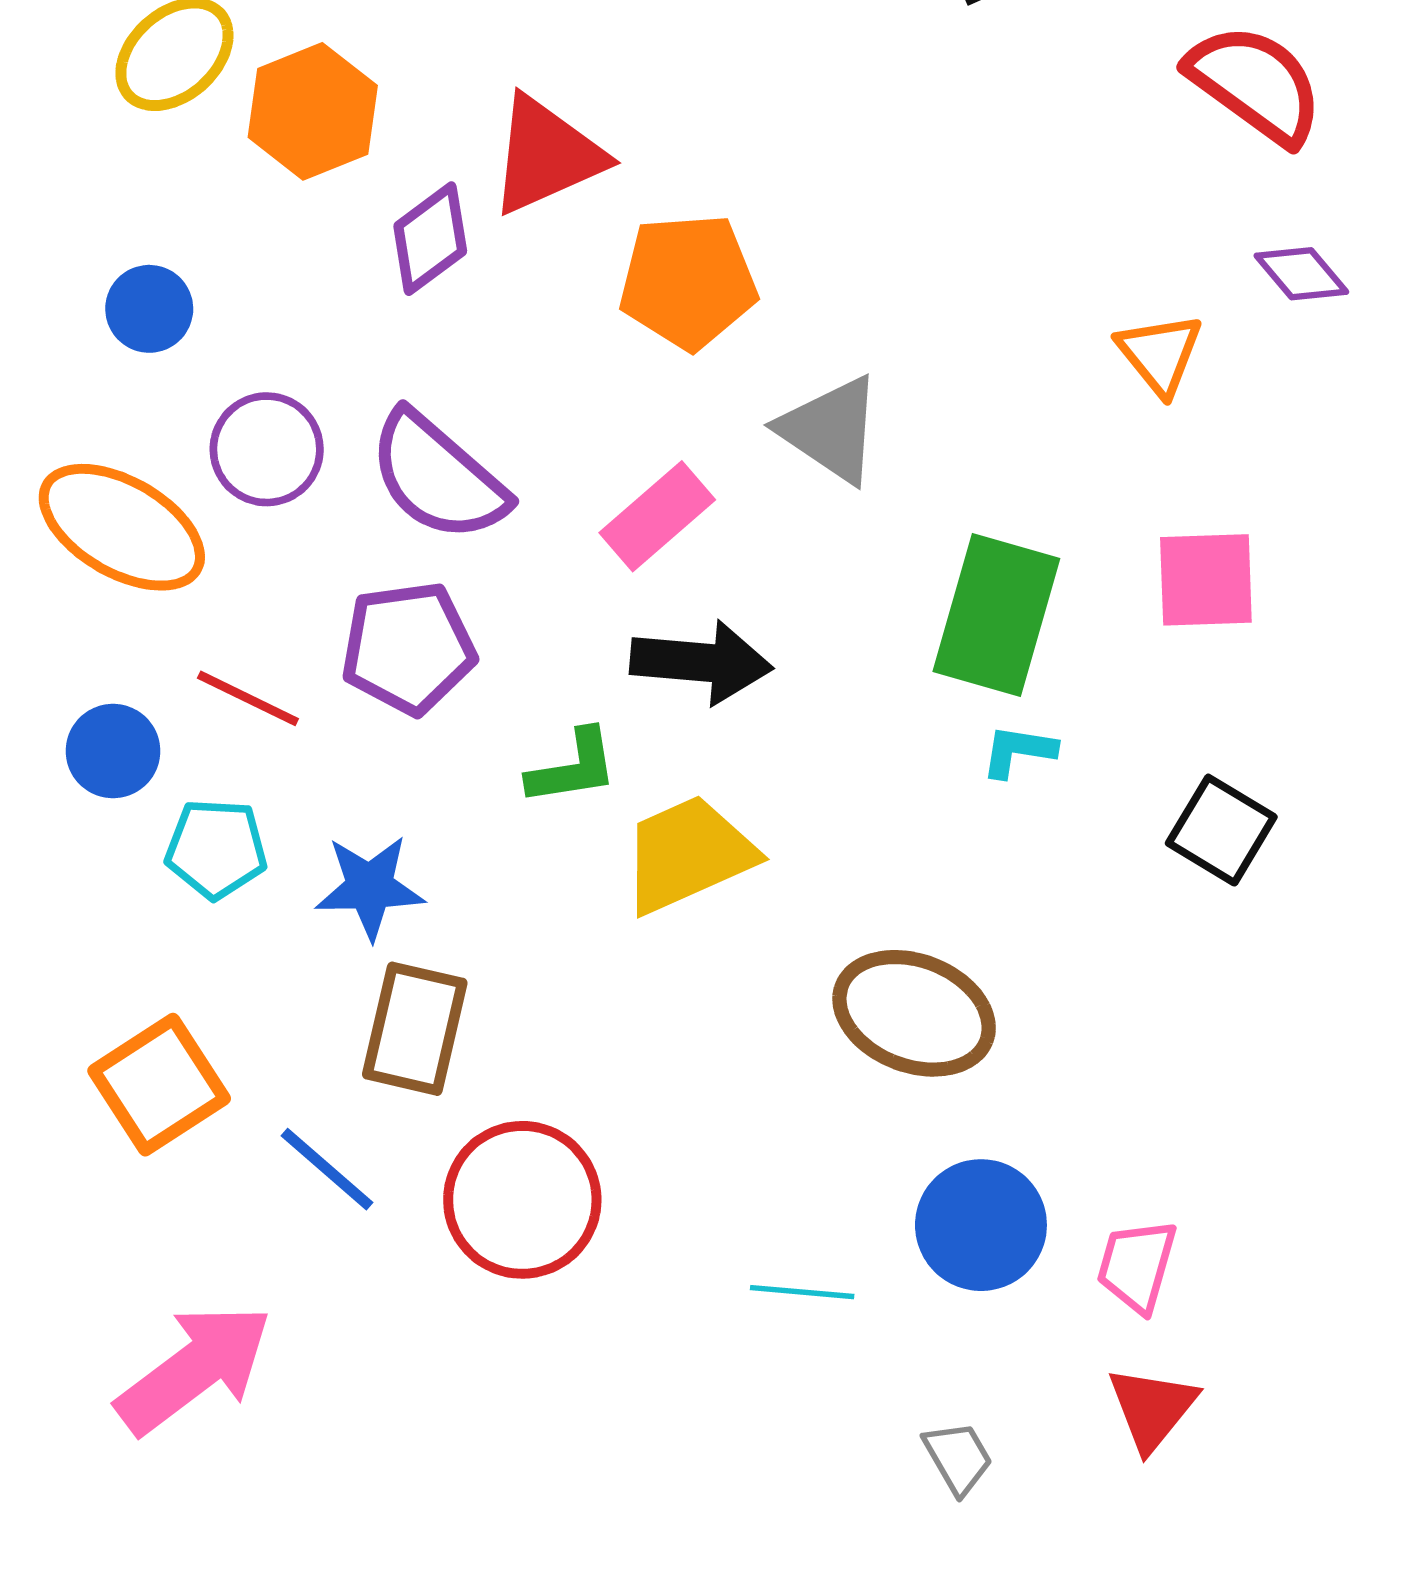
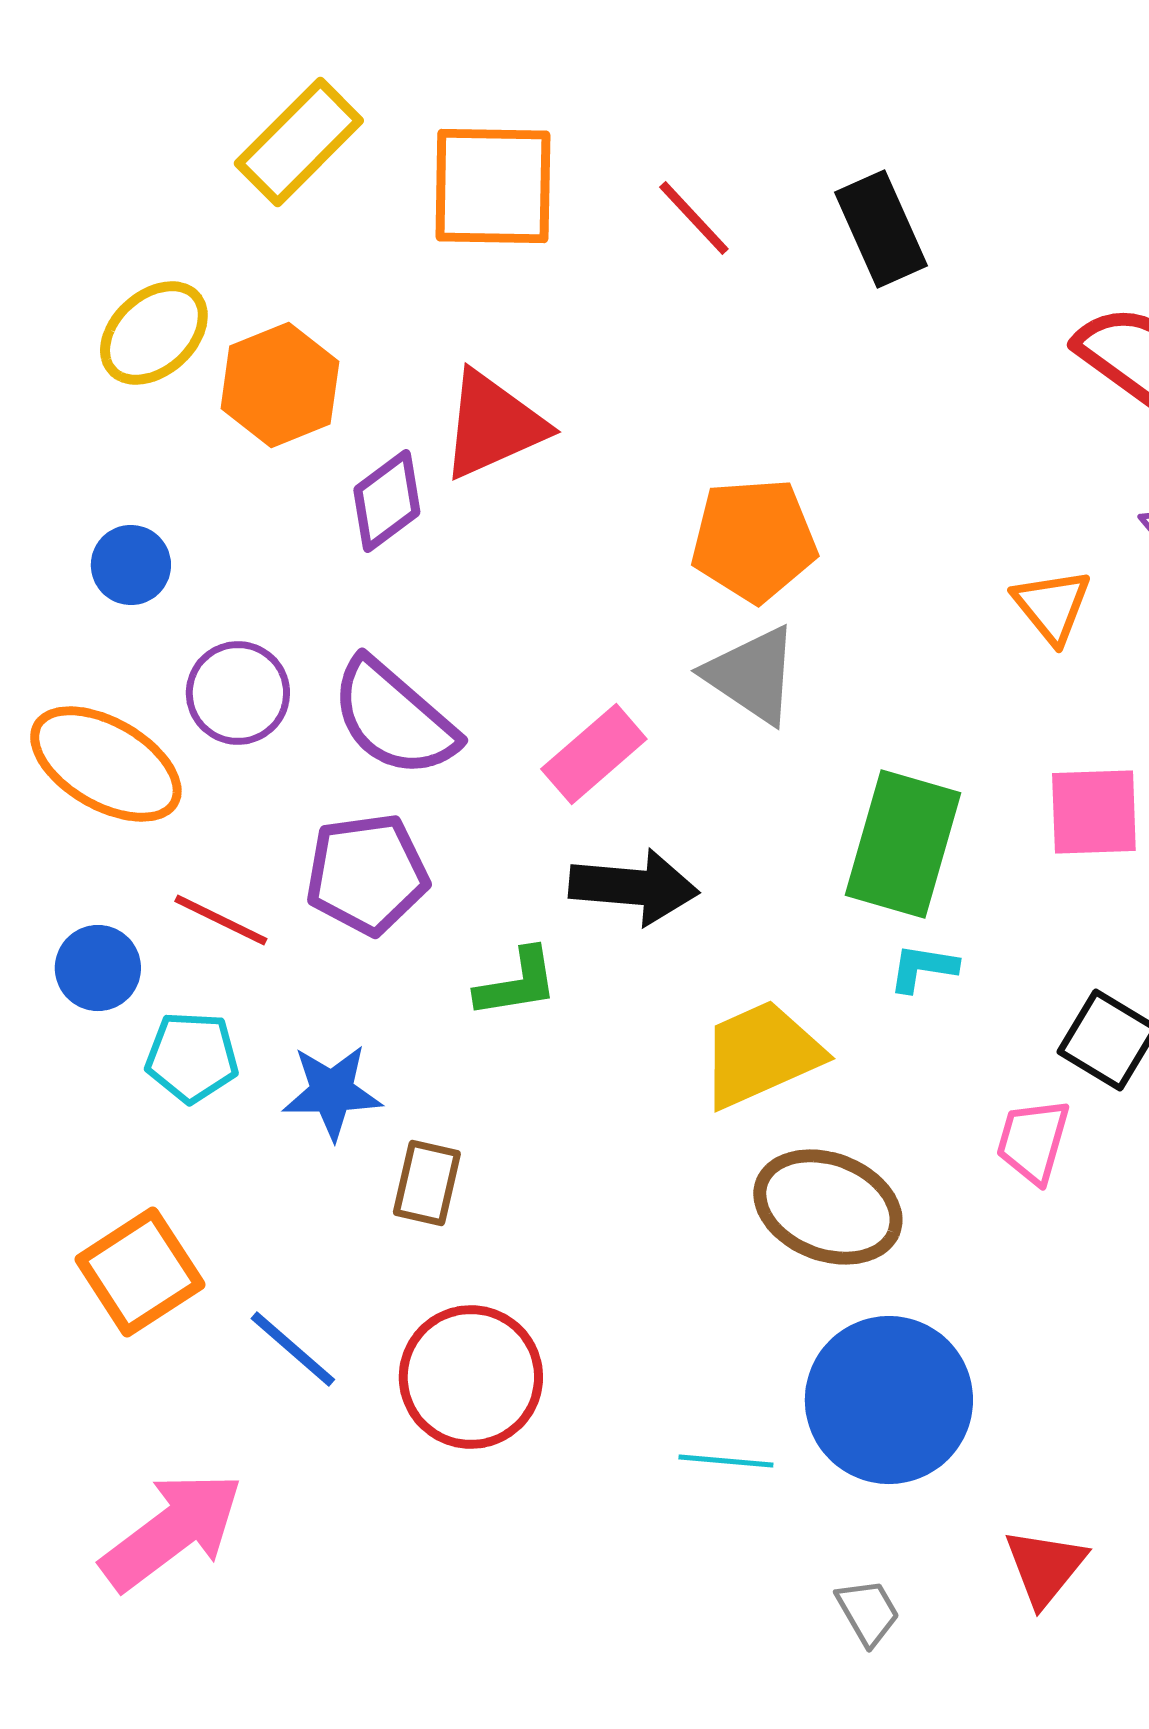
orange pentagon: (688, 281) -> (754, 540), moved
yellow trapezoid: (688, 854) -> (761, 1054), moved
brown rectangle: (415, 1029) -> (427, 1183), moved, size x0.7
blue circle: (981, 1225) -> (889, 1400), size x1.4
pink trapezoid: (1137, 1266) -> (1033, 1141), moved

